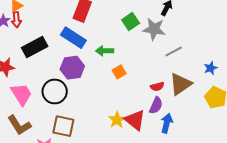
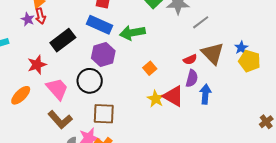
green arrow: (105, 51) -> (132, 33), size x1.4
blue star: (211, 68) -> (241, 48), moved
orange square: (119, 72) -> (150, 68), moved
brown triangle: (180, 84) -> (213, 53), turned -30

